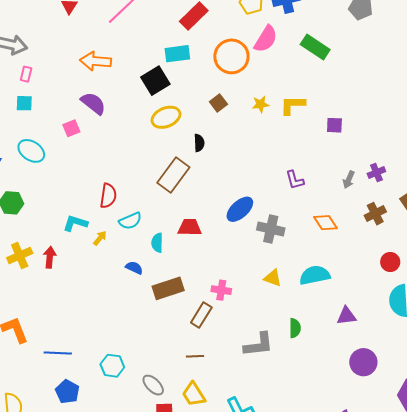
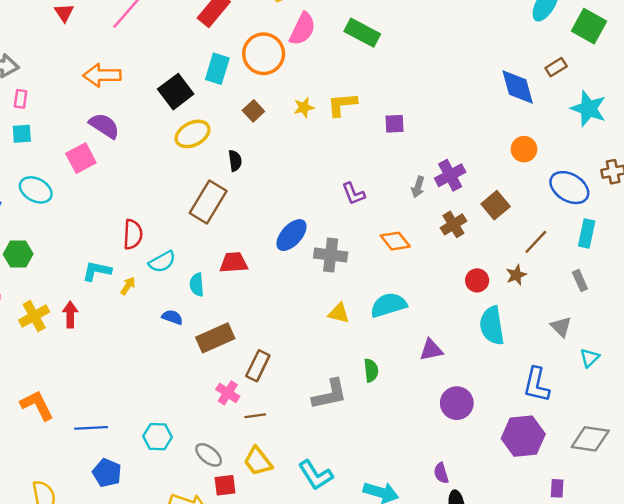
cyan rectangle: (177, 54) -> (217, 69), moved, turned -60
pink square: (71, 128) -> (81, 158), size x1.4
purple cross: (376, 172) -> (450, 175), size x1.4
pink cross: (221, 290) -> (228, 393), moved, turned 30

